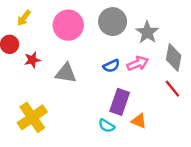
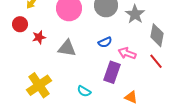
pink arrow: (138, 63) -> (127, 53), moved, turned -138
orange triangle: (139, 121) -> (131, 97), moved
cyan semicircle: (107, 126) -> (84, 91), moved

